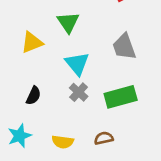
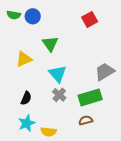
gray trapezoid: (124, 47) -> (105, 72), moved, turned 80
cyan star: (19, 136) -> (27, 123), moved
brown semicircle: (104, 138) -> (86, 120), moved

